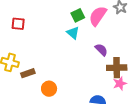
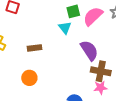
purple semicircle: (101, 50) -> (89, 50), size x1.5
brown rectangle: (28, 73) -> (35, 48), moved

